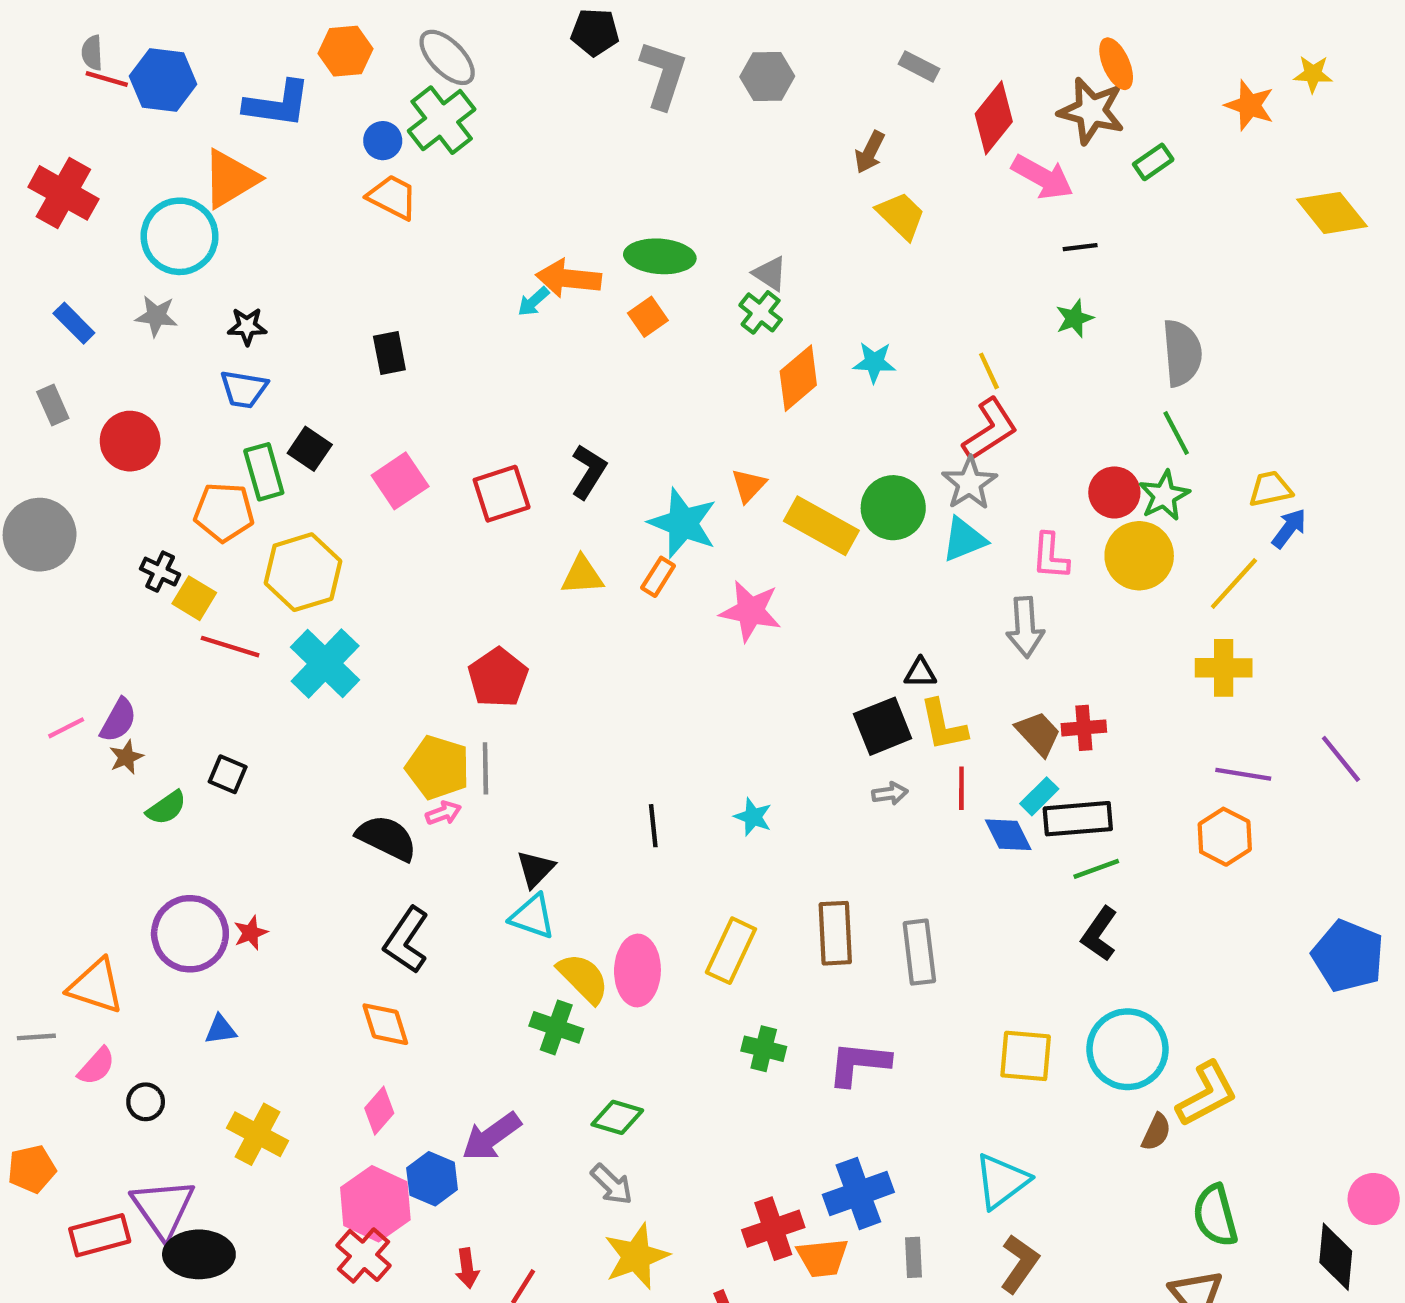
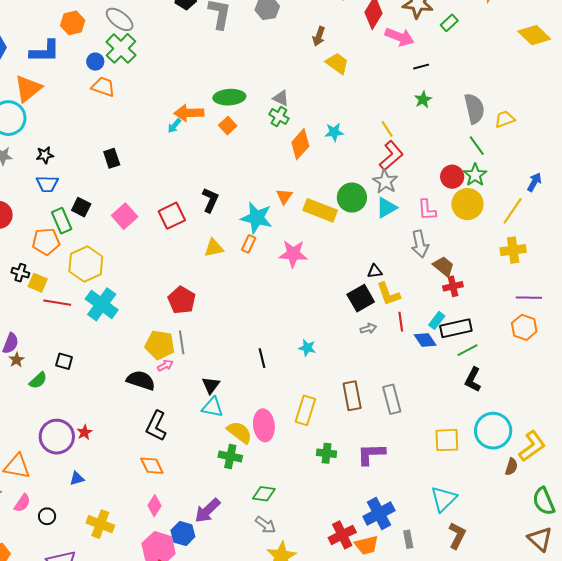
yellow trapezoid: (1270, 489) -> (505, 119), moved
brown trapezoid: (1038, 734) -> (444, 266), moved

